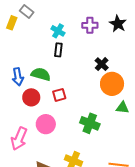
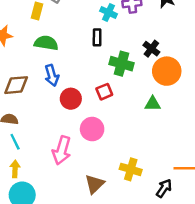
cyan cross: (58, 31) -> (108, 12), moved
green semicircle: (41, 74) -> (46, 43), moved
green triangle: (122, 108) -> (153, 104), moved
green cross: (90, 123) -> (121, 64), moved

